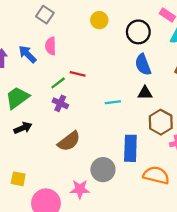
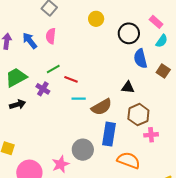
blue semicircle: (143, 65) -> (140, 59), moved
red line: (78, 74) -> (71, 79), moved
cyan line: (113, 102) -> (79, 99), moved
purple cross: (60, 103) -> (43, 89), moved
brown semicircle: (69, 141) -> (102, 107), moved
pink star: (80, 189) -> (61, 164), turned -30

